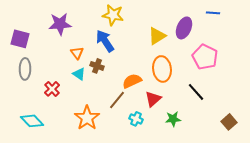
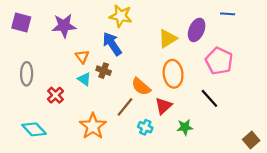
purple square: (20, 39) -> (21, 22), moved
orange semicircle: (132, 81) -> (141, 87), turned -114
brown square: (229, 122) -> (251, 140), moved

